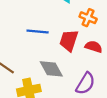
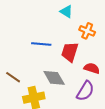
red semicircle: (94, 47) -> (92, 68), moved

